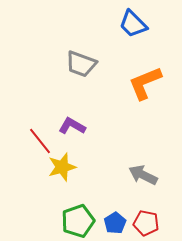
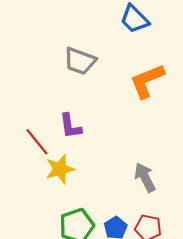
purple L-shape: (72, 126) -> (70, 126), turned -128
gray arrow: (143, 175) -> (145, 177), turned 36

